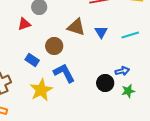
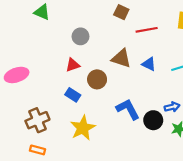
red triangle: (24, 24) -> (73, 65), moved
blue triangle: (101, 32) -> (149, 64), turned -32
blue L-shape: (64, 73) -> (128, 109), moved

